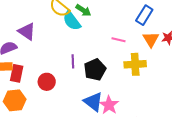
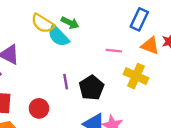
orange triangle: (151, 39) -> (150, 46), turned -30
yellow cross: (135, 64) -> (136, 76), turned 35

